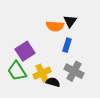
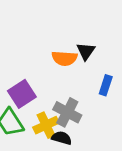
blue rectangle: (67, 45) -> (106, 85), moved
gray cross: (74, 71) -> (67, 112), moved

